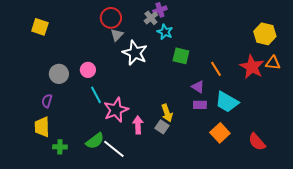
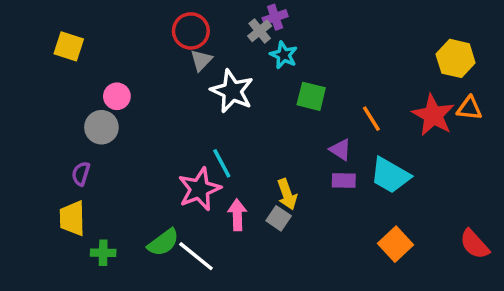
pink circle: (88, 70) -> (117, 96), moved
cyan line: (96, 95) -> (222, 163), moved
orange square: (220, 133) -> (395, 244), moved
red semicircle: (257, 142) -> (474, 244), moved

